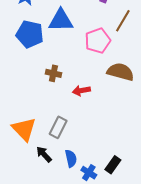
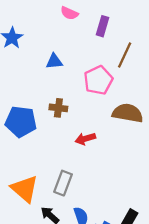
blue triangle: (61, 20) -> (54, 61), size x0.6
blue pentagon: (30, 34) -> (21, 122), moved
brown cross: (53, 73) -> (58, 108), moved

